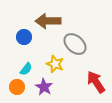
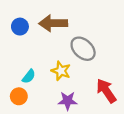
blue circle: (24, 37) -> (20, 27), moved
purple star: (44, 87) -> (68, 101), moved, turned -30

